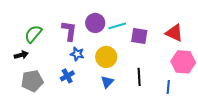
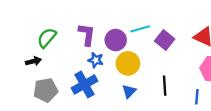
purple circle: (95, 23) -> (116, 40), moved
purple square: (139, 36) -> (165, 40), turned 30
blue cross: (67, 76) -> (85, 85), size x1.6

